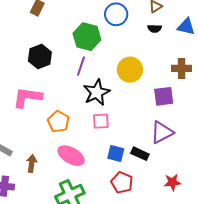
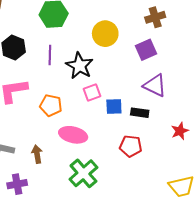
purple line: (81, 66) -> (50, 55), moved
purple triangle: (162, 132) -> (155, 85), turned -50
blue square: (116, 153) -> (114, 107), moved

